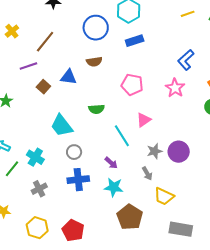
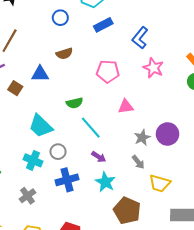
blue circle: (96, 28) -> (60, 18), size x0.6
blue L-shape: (186, 60) -> (140, 38), moved
pink triangle: (144, 120) -> (126, 107), turned 35
cyan line: (122, 136) -> (91, 128), moved
cyan cross: (35, 157) -> (33, 160), moved
cyan star: (114, 187) -> (105, 182), turned 30

